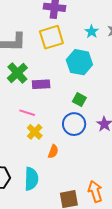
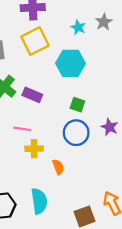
purple rectangle: (41, 84) -> (32, 95), turned 36
yellow cross: (35, 132) -> (34, 149), turned -35
orange semicircle: (53, 151) -> (58, 167), turned -32

